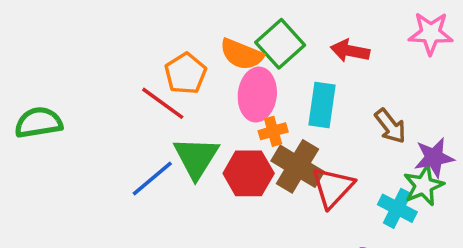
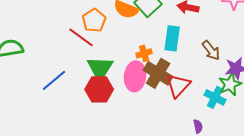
pink ellipse: (257, 95) -> (135, 76), moved
red hexagon: (249, 173) -> (99, 89), moved
blue line: (152, 179) -> (54, 80), moved

